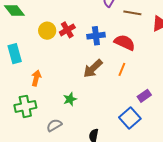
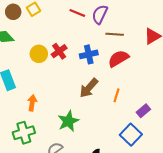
brown line: (132, 13) -> (115, 34), moved
red semicircle: (125, 43) -> (118, 59), turned -50
orange line: (122, 69) -> (116, 95), moved
green star: (70, 99) -> (68, 121), size x1.5

